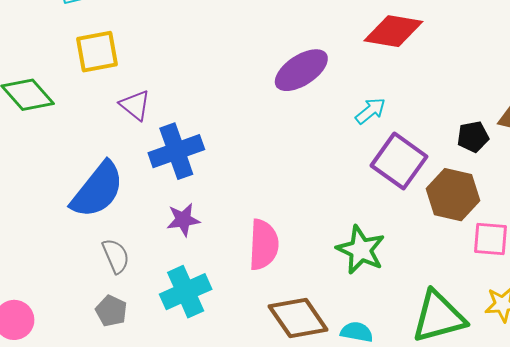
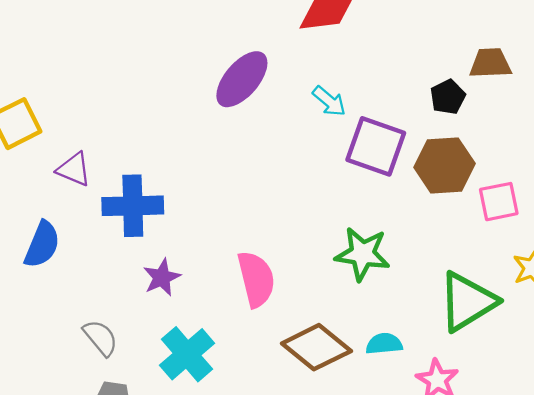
cyan arrow: (370, 111) -> (329, 101), turned 96
blue cross: (176, 151) -> (133, 206), turned 34
blue semicircle: (97, 190) -> (42, 244), moved, size x0.7

